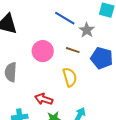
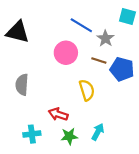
brown line: (73, 50) -> (99, 60), moved
pink circle: (43, 51) -> (66, 53), moved

